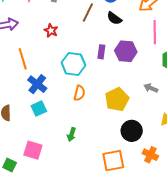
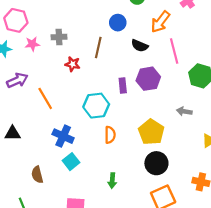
black semicircle: (114, 18) -> (140, 46), moved
red star: (51, 30) -> (73, 64), moved
orange line: (23, 59) -> (45, 98), moved
black circle: (132, 131) -> (156, 163), moved

